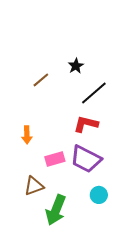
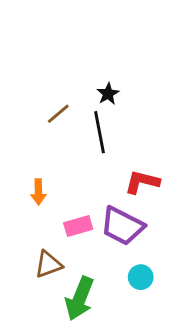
black line: (94, 93) -> (99, 132), moved, turned -60
red L-shape: (86, 124) -> (142, 182), moved

